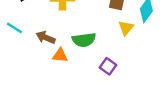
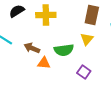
yellow triangle: (126, 28) -> (87, 39), moved

